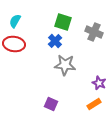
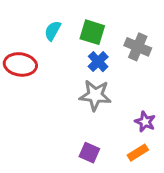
cyan semicircle: (15, 21) -> (53, 31), moved
blue cross: (55, 41) -> (98, 62), moved
purple square: (51, 104) -> (89, 153), moved

